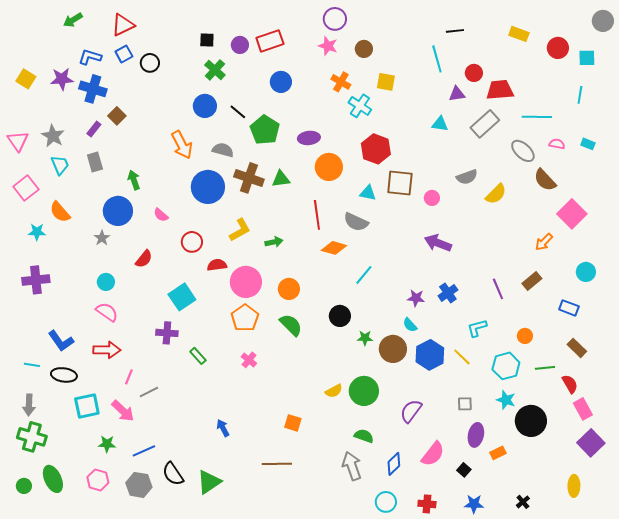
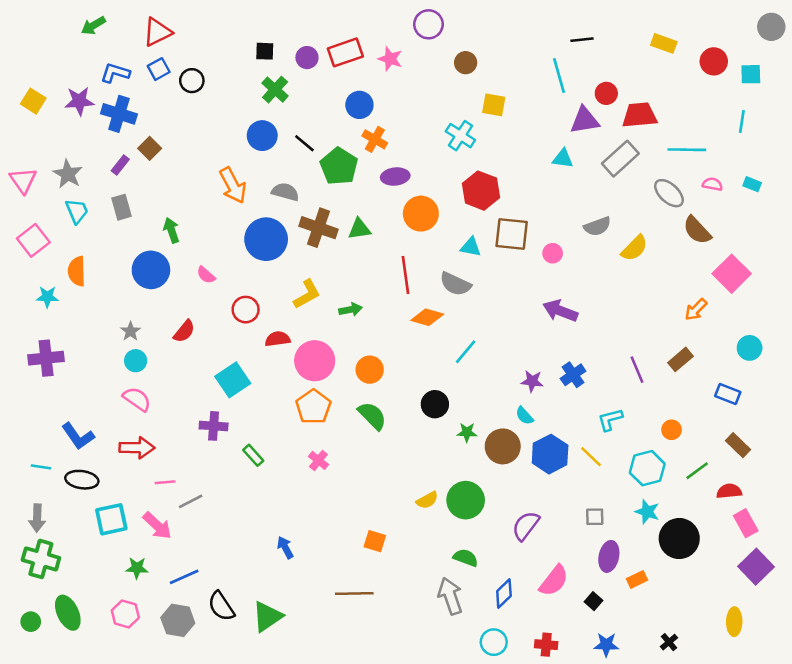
pink star: (328, 46) -> (390, 59), moved
orange cross: (341, 82) -> (375, 139), moved
purple triangle: (457, 94) -> (585, 120), size x1.4
orange semicircle: (60, 212) -> (77, 271), turned 40
gray star: (102, 238) -> (130, 331), moved
green line: (545, 368) -> (697, 471), turned -30
pink line: (129, 377) -> (165, 482), turned 63
red semicircle: (570, 384) -> (729, 491), turned -66

